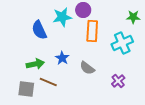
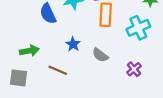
green arrow: (35, 64) -> (29, 51), moved
gray square: (26, 89) -> (19, 78), moved

